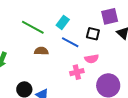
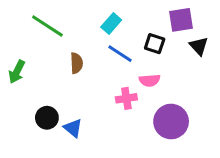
green line: (33, 27) -> (47, 26), moved
brown semicircle: (41, 51) -> (77, 63), turned 80

